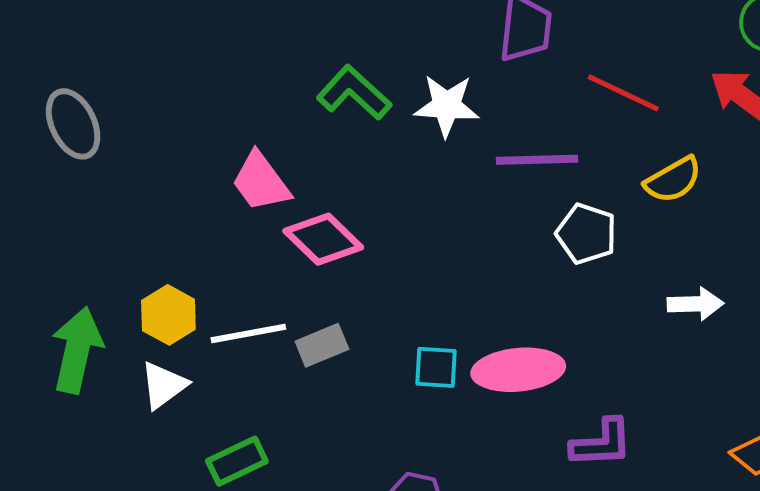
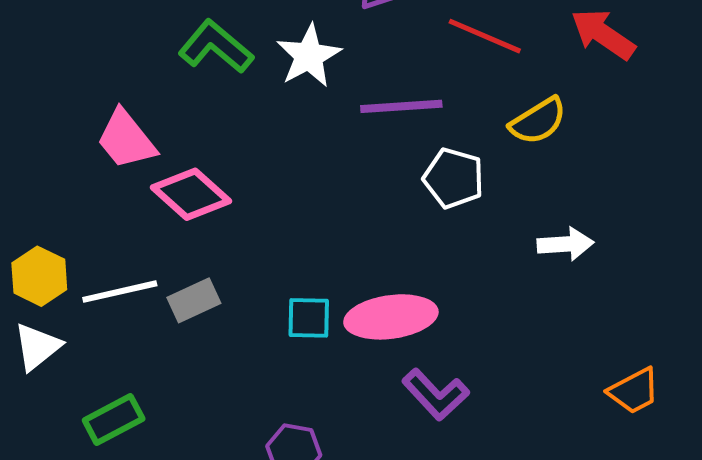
white star: (447, 106) -> (309, 56), turned -30
purple L-shape: (601, 443) -> (436, 394), moved, turned 52

